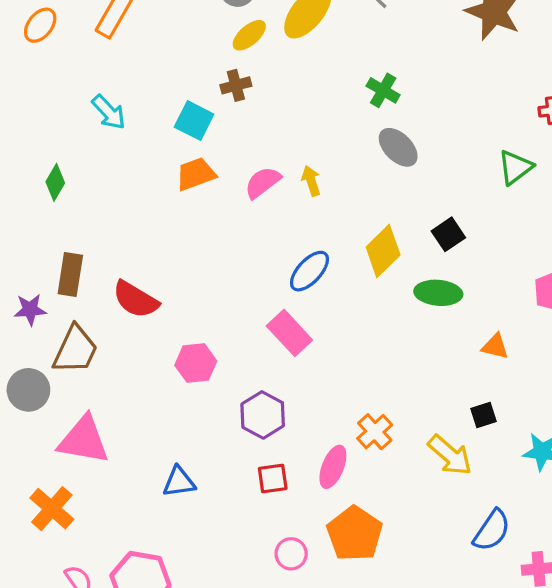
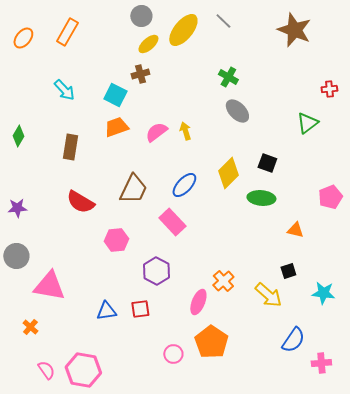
green diamond: (55, 182) -> (18, 136), moved
black square: (448, 234) -> (267, 163), turned -36
brown rectangle: (70, 274) -> (70, 147), moved
brown trapezoid: (75, 350) -> (133, 189), moved
red square: (273, 479) -> (140, 309), moved
orange cross: (52, 509) -> (30, 327), size x0.6

